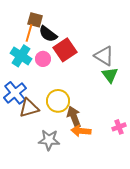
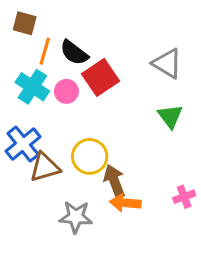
brown square: (35, 20) -> (25, 23), moved
gray triangle: (104, 56) -> (167, 63), moved

